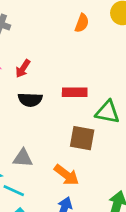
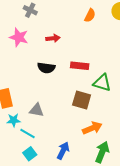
red arrow: (23, 69) -> (53, 38), moved, turned -136
orange arrow: (66, 175) -> (92, 128), moved, turned -66

